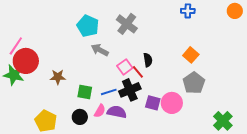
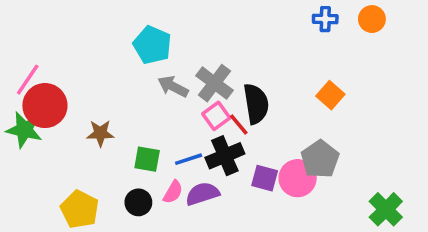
orange circle: (235, 11) -> (372, 19), moved
gray cross: (127, 24) -> (215, 83), moved
black semicircle: (148, 60) -> (256, 104), size x1.6
gray pentagon: (194, 83) -> (320, 159), moved
purple semicircle: (117, 112) -> (202, 194), turned -30

